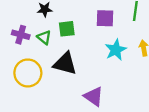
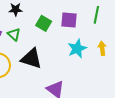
green square: (67, 29) -> (44, 23), moved, turned 35

